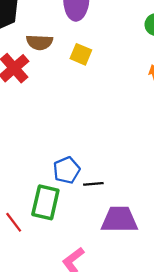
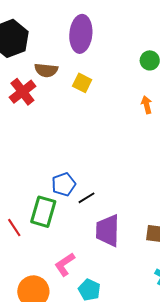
black line: (93, 184) -> (86, 198), turned -30
purple trapezoid: (119, 220) -> (108, 231), turned -92

